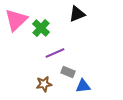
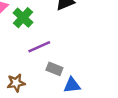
brown star: (44, 84) -> (16, 83), moved

